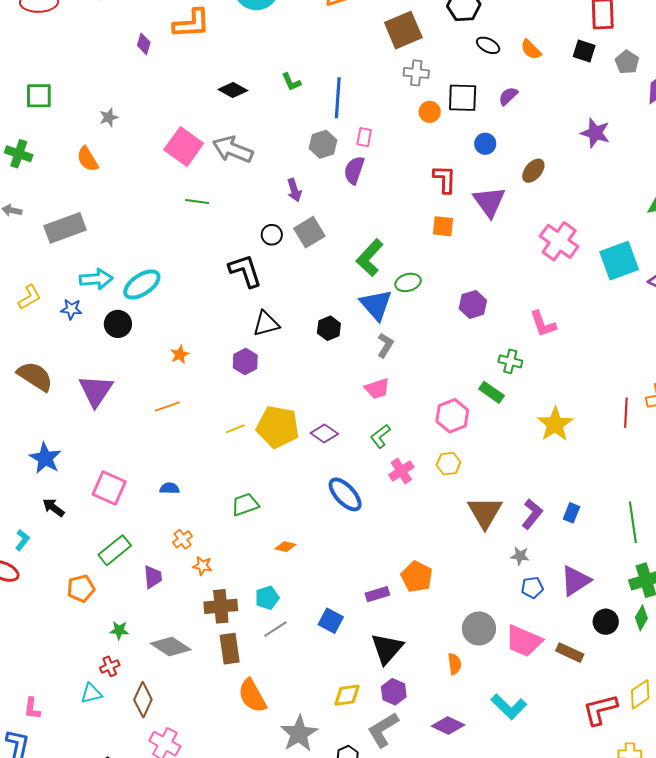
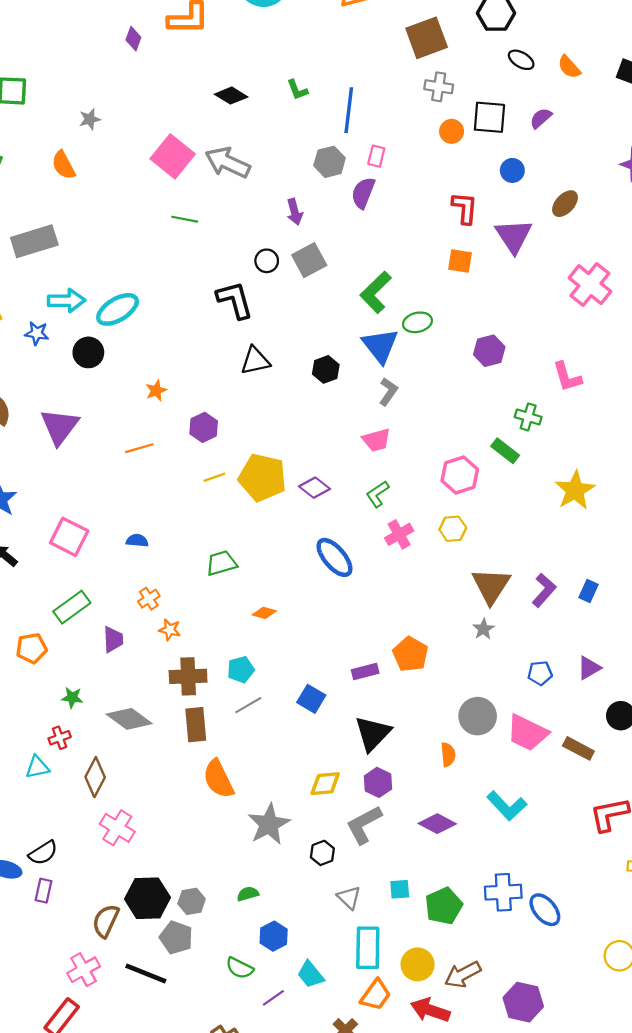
purple hexagon: (245, 361) -> (204, 427), moved
gray star: (520, 556) -> (483, 629), moved, turned 30
purple triangle: (575, 581) -> (589, 668), size x0.7

